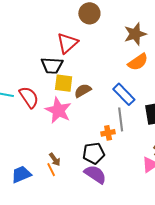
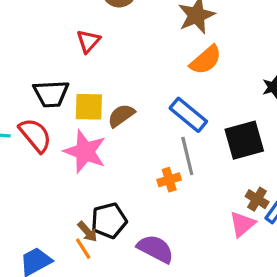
red triangle: (67, 43) -> (88, 41), size x0.7
black trapezoid: (52, 65) -> (51, 94), moved
black pentagon: (94, 153) -> (109, 221), moved

